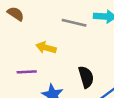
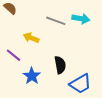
purple line: (27, 72) -> (13, 55), turned 35

